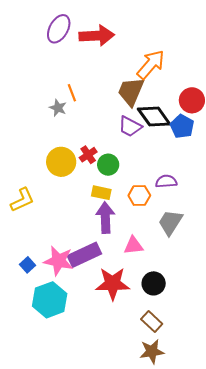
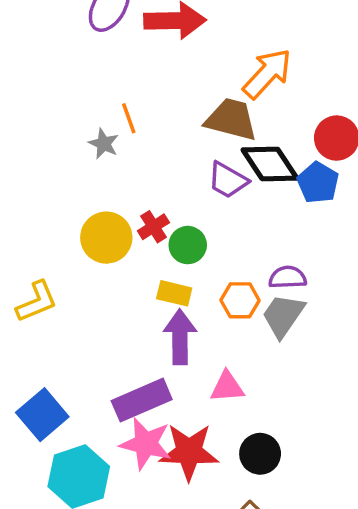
brown trapezoid: (131, 92) -> (231, 119), turned 80
gray trapezoid: (170, 222) -> (283, 315), moved
pink star: (58, 261) -> (146, 444), moved
blue square: (28, 265) -> (42, 415), size x1.8

